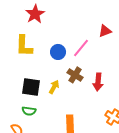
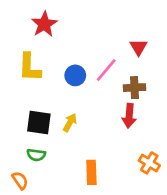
red triangle: (105, 31) -> (139, 47), turned -40
brown cross: (75, 75) -> (134, 88), moved, turned -35

